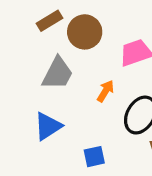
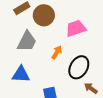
blue triangle: (48, 126) -> (21, 74), turned 36

